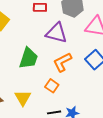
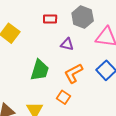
purple triangle: (56, 33) -> (67, 44), size x0.6

